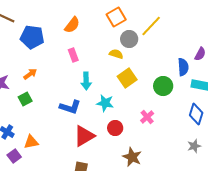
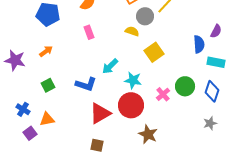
yellow square: (127, 78) -> (154, 52), moved
cyan arrow: (86, 81) -> (110, 66), moved, turned 48
green circle: (163, 86) -> (185, 86), moved
green square: (25, 99) -> (48, 85), moved
cyan star: (105, 103) -> (133, 80), moved
red circle: (115, 128) -> (131, 105), size x1.6

